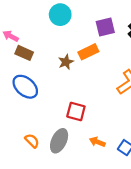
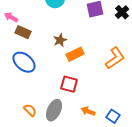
orange rectangle: (88, 52) -> (75, 54), moved

